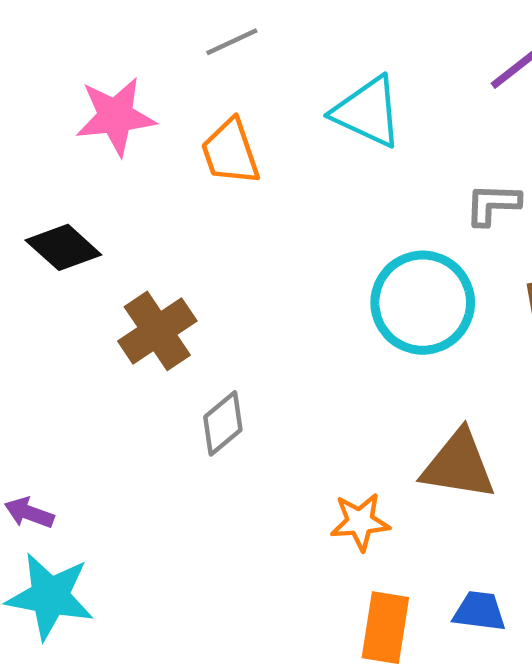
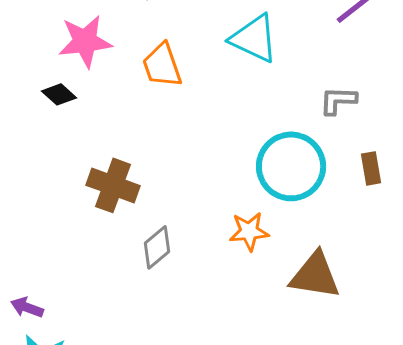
black diamond: (63, 247) -> (59, 94), moved, size x0.7
brown cross: (157, 331) -> (113, 185), turned -36
orange star: (360, 522) -> (249, 231), moved

